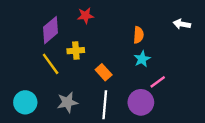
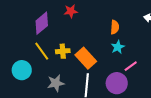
yellow cross: (76, 51) -> (63, 51), moved
orange rectangle: (104, 72) -> (86, 58), size x1.5
cyan circle: (25, 102) -> (22, 70), moved

